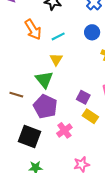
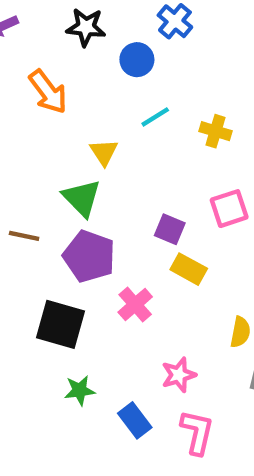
blue circle: (92, 32) -> (137, 60), moved
cyan line: (58, 36) -> (155, 117), moved

